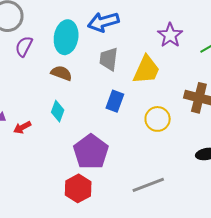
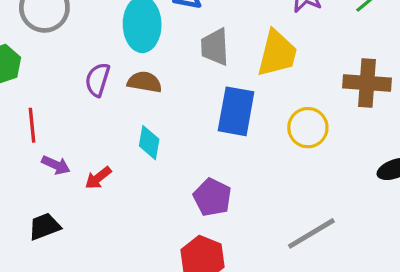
purple semicircle: (24, 46) -> (97, 80), moved
blue rectangle: (115, 101) -> (236, 111), size x1.4
purple pentagon: (91, 152) -> (212, 197), size x0.7

